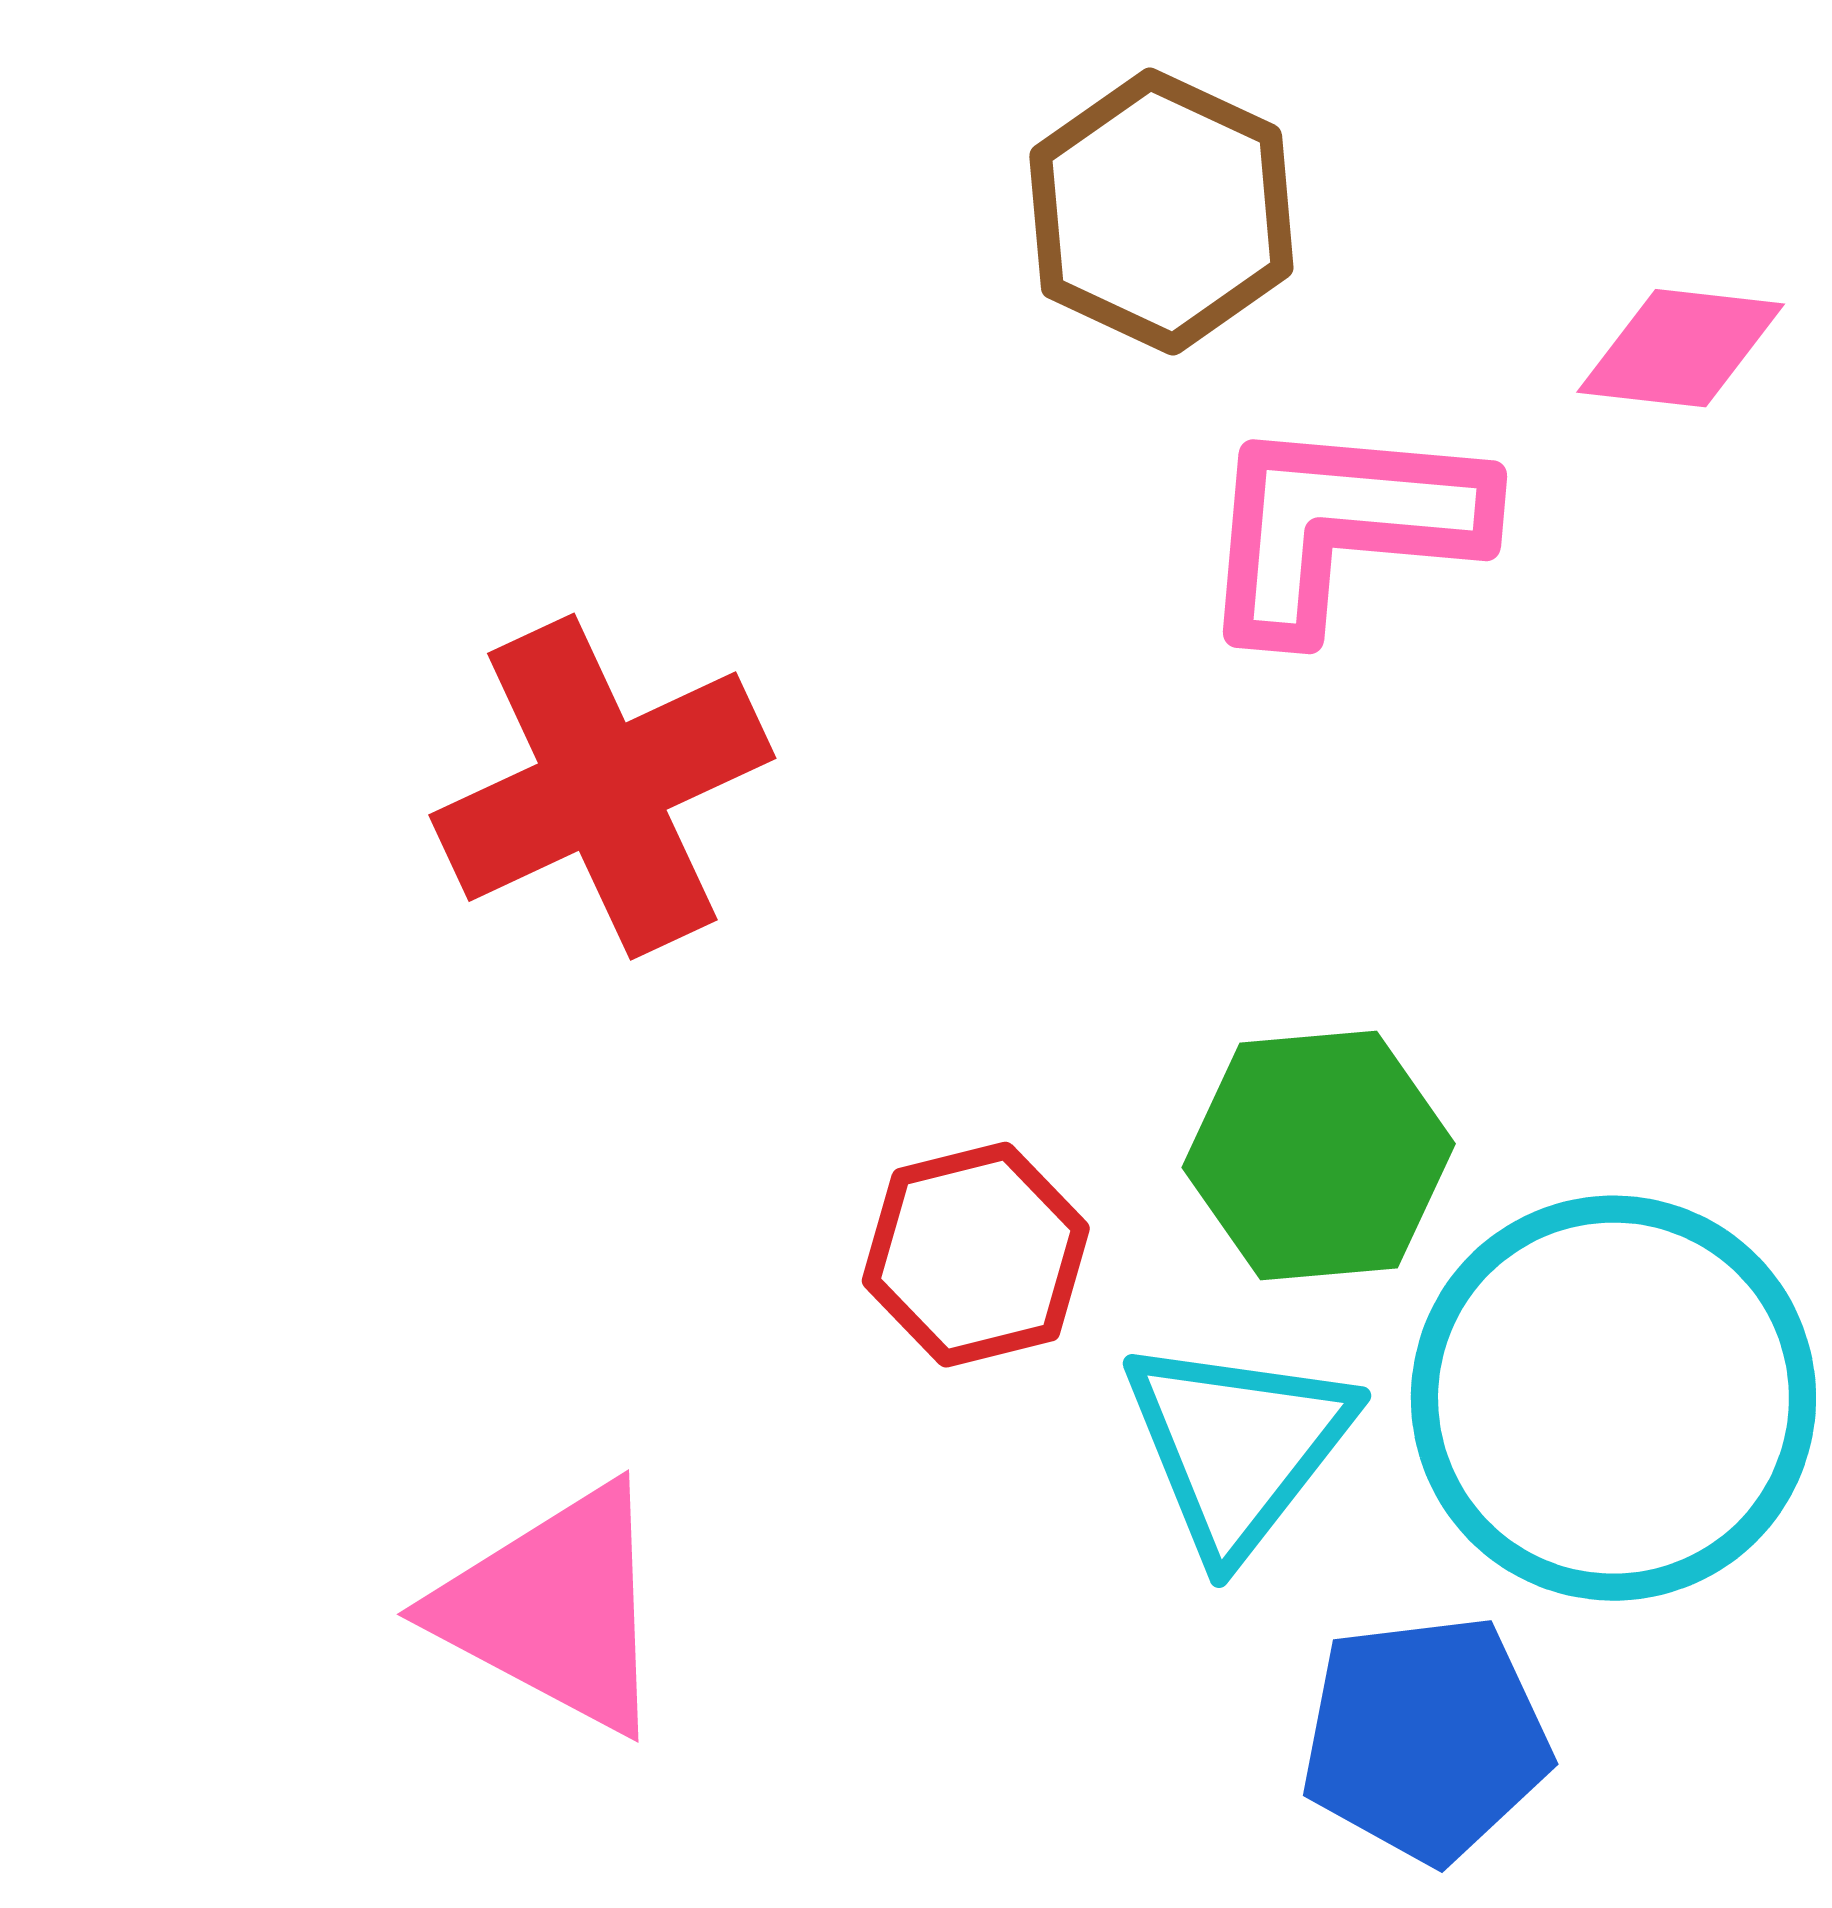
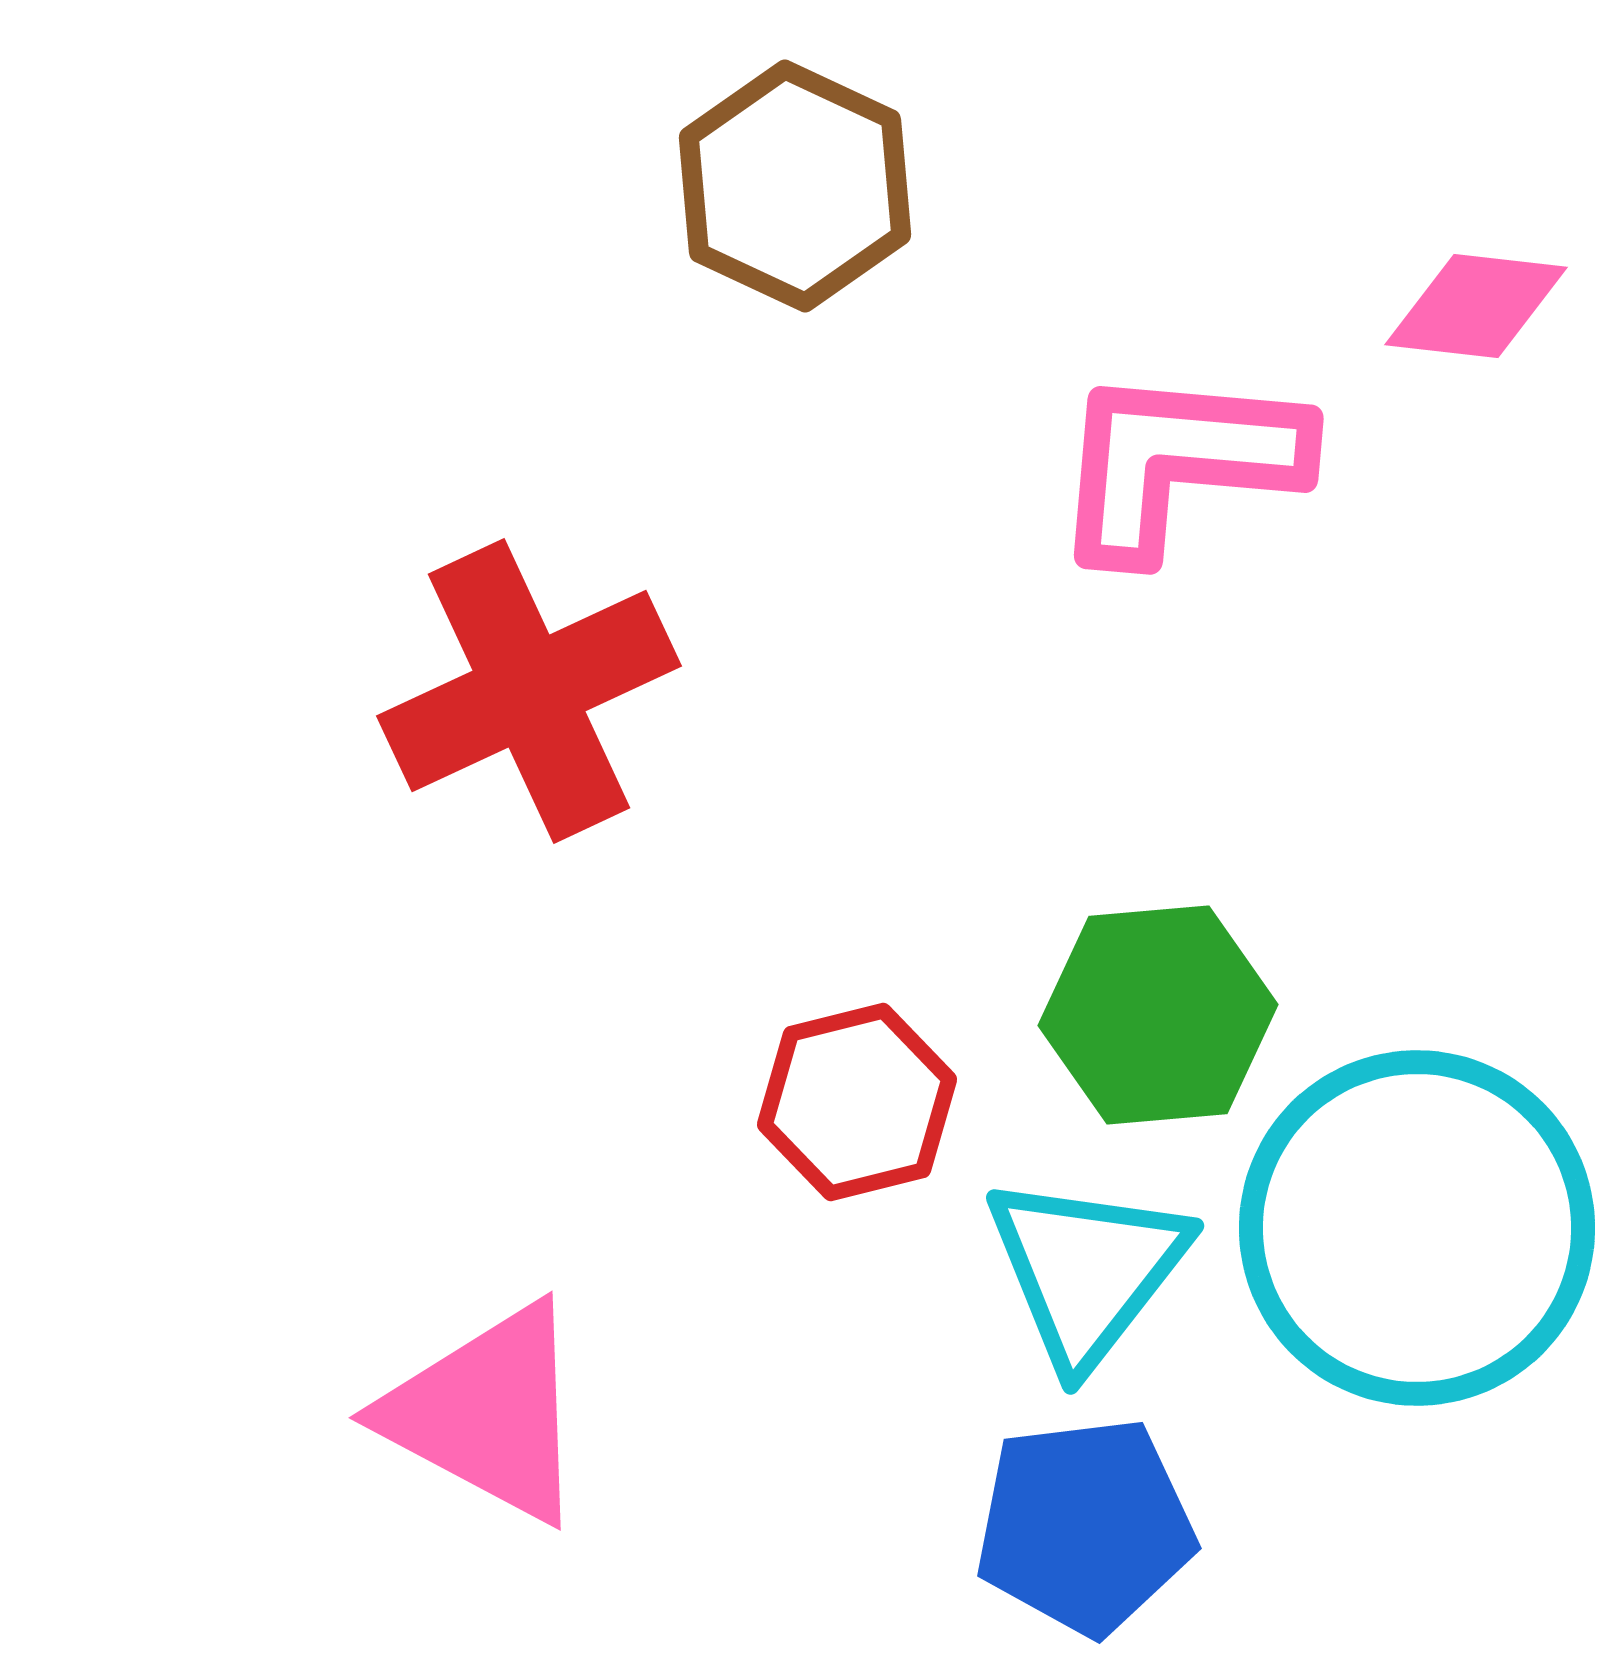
brown hexagon: (1161, 212) -> (795, 186), moved
blue pentagon: (1426, 1739) -> (1085, 1526), moved

